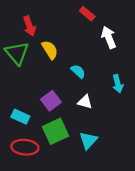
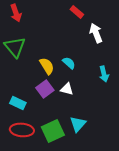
red arrow: (29, 26) -> (16, 13), moved
yellow semicircle: (50, 50) -> (47, 66), moved
white triangle: (85, 102) -> (67, 89), moved
green square: (55, 131) -> (53, 131), moved

